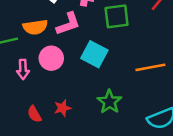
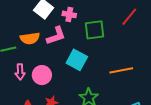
pink circle: (51, 58) -> (42, 75), moved

